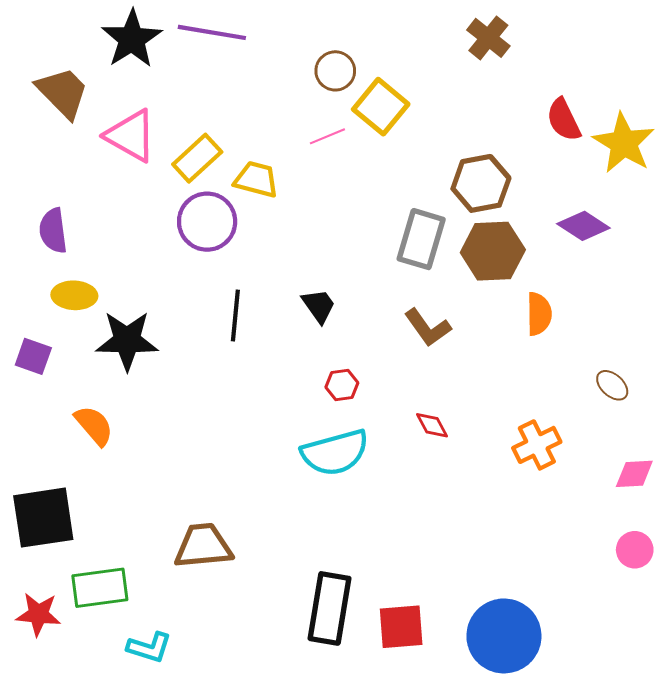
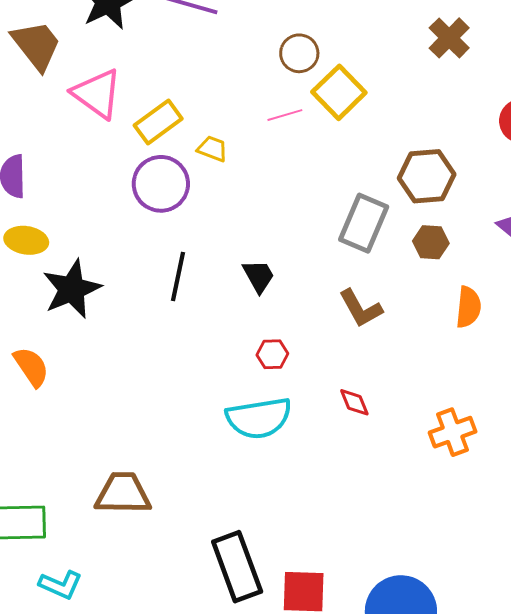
yellow trapezoid: (256, 179) -> (212, 149), size x0.7
brown hexagon: (493, 251) -> (431, 242), size x0.6
black star: (127, 340) -> (72, 289), turned -30
black rectangle: (330, 608) -> (237, 567), turned -36

